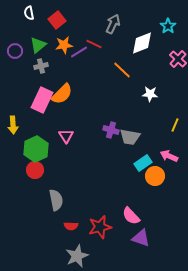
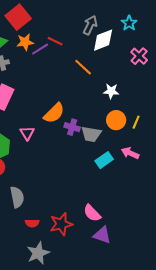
red square: (57, 20) -> (18, 17), size x1.4
gray arrow: (113, 24) -> (90, 25), moved
orange semicircle: (62, 94) -> (54, 113), moved
orange circle: (155, 176) -> (116, 120), moved

